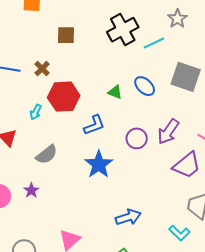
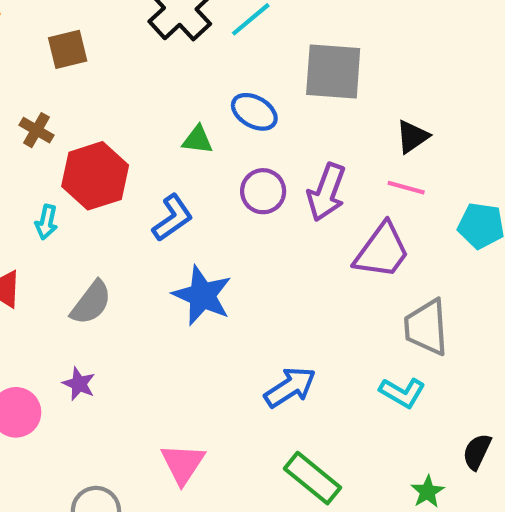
purple circle: (137, 138) -> (263, 191), moved

